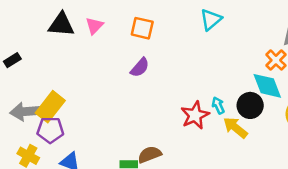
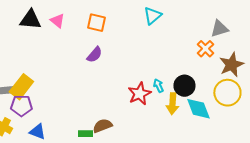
pink triangle: (94, 26) -> (57, 21), turned -35
cyan diamond: (267, 86) -> (198, 109), moved
yellow arrow: (235, 128) -> (172, 104), turned -125

